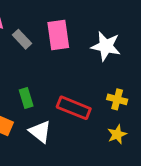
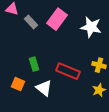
pink rectangle: (58, 35) -> (57, 19), turned 45

